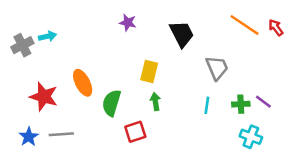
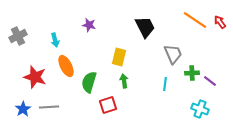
purple star: (128, 23) -> (89, 25), moved
cyan arrow: (47, 36) -> (55, 40), moved, turned 88
green cross: (241, 104) -> (192, 73), moved

